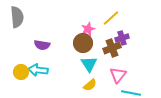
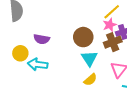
pink star: (88, 29) -> (110, 25), moved
yellow circle: (21, 72) -> (20, 53), moved

